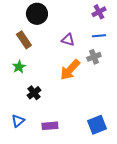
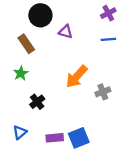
purple triangle: (68, 40) -> (66, 32), moved
gray cross: (94, 57) -> (103, 92), moved
blue square: (97, 125) -> (79, 138), moved

